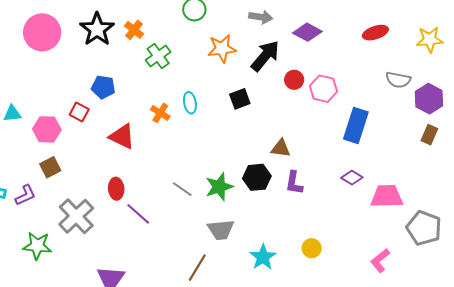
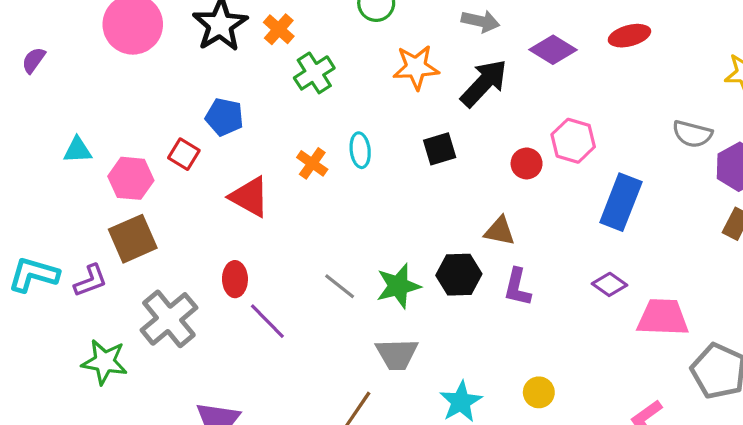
red ellipse: (375, 33) -> (629, 36), moved
red circle: (294, 80) -> (527, 163), moved
brown square: (50, 167) -> (133, 239), size x1.4

